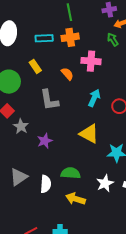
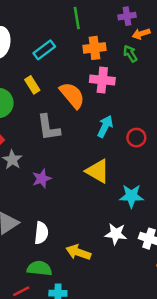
orange cross: (70, 37) -> (94, 48), moved
cyan rectangle: (44, 38) -> (44, 50), turned -36
orange semicircle: (67, 74) -> (72, 95), size x1.6
green semicircle: (71, 173) -> (39, 268), moved
white star: (105, 183) -> (116, 234), turned 30

